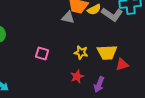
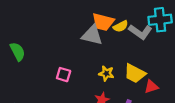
gray triangle: (68, 17) -> (92, 35), size x1.5
yellow trapezoid: (107, 52) -> (135, 73), turned 30

